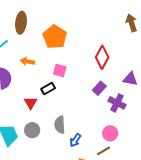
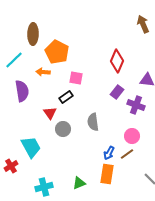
orange pentagon: (55, 37) -> (57, 52), moved
gray semicircle: (60, 125) -> (93, 122), moved
gray circle: (32, 130) -> (63, 129), moved
blue arrow: (75, 140) -> (109, 153), moved

